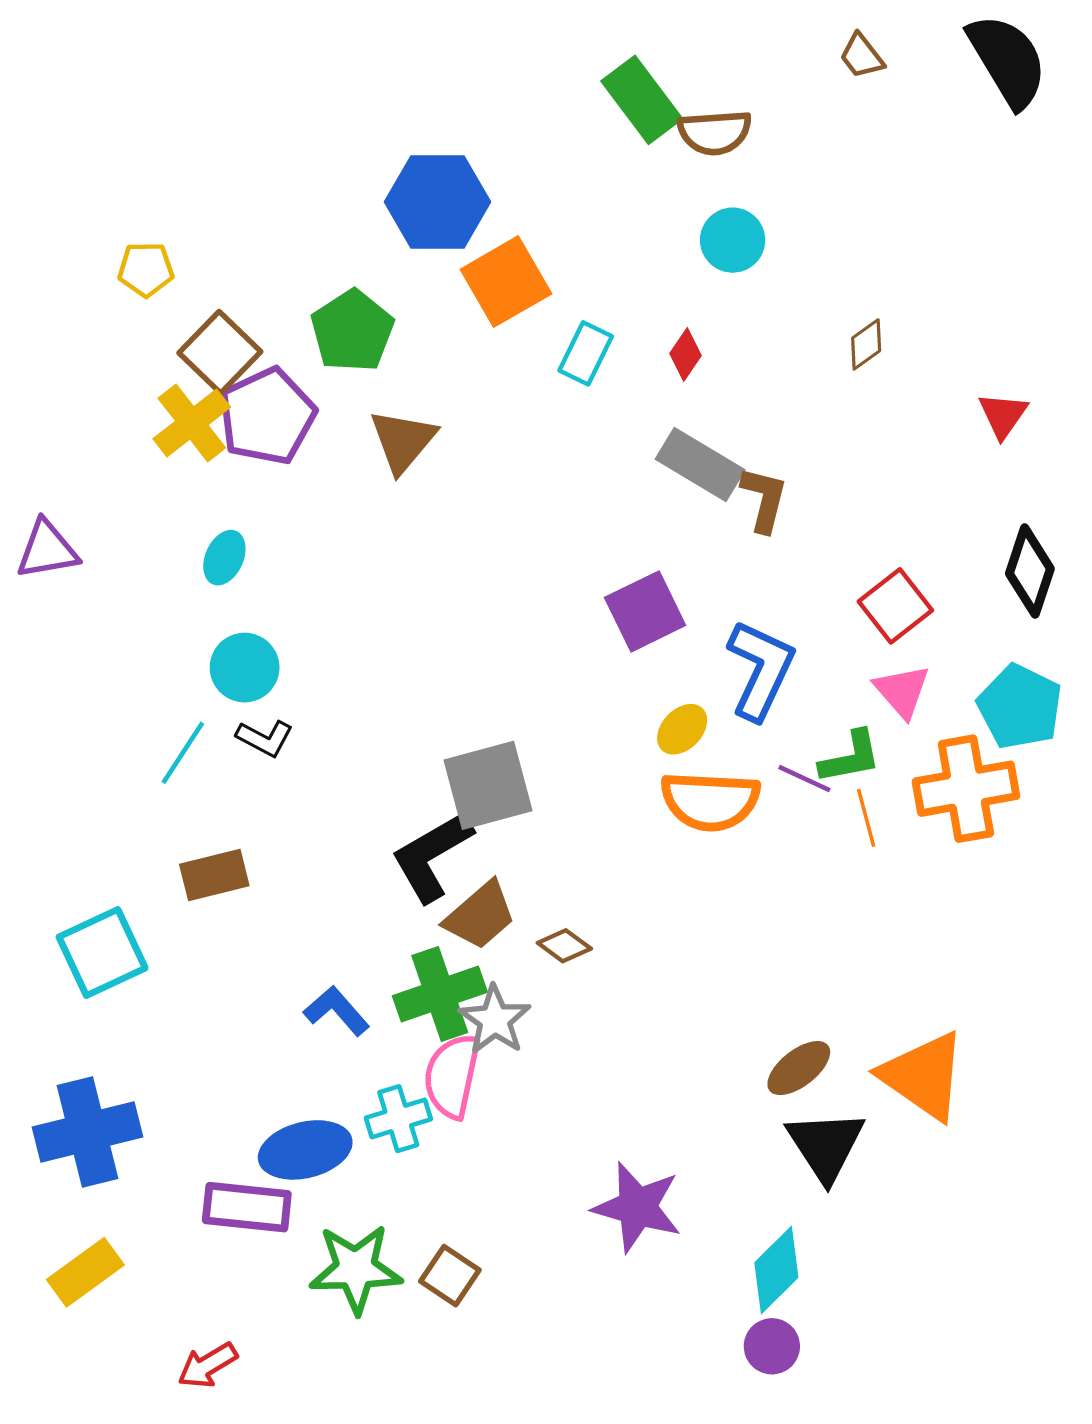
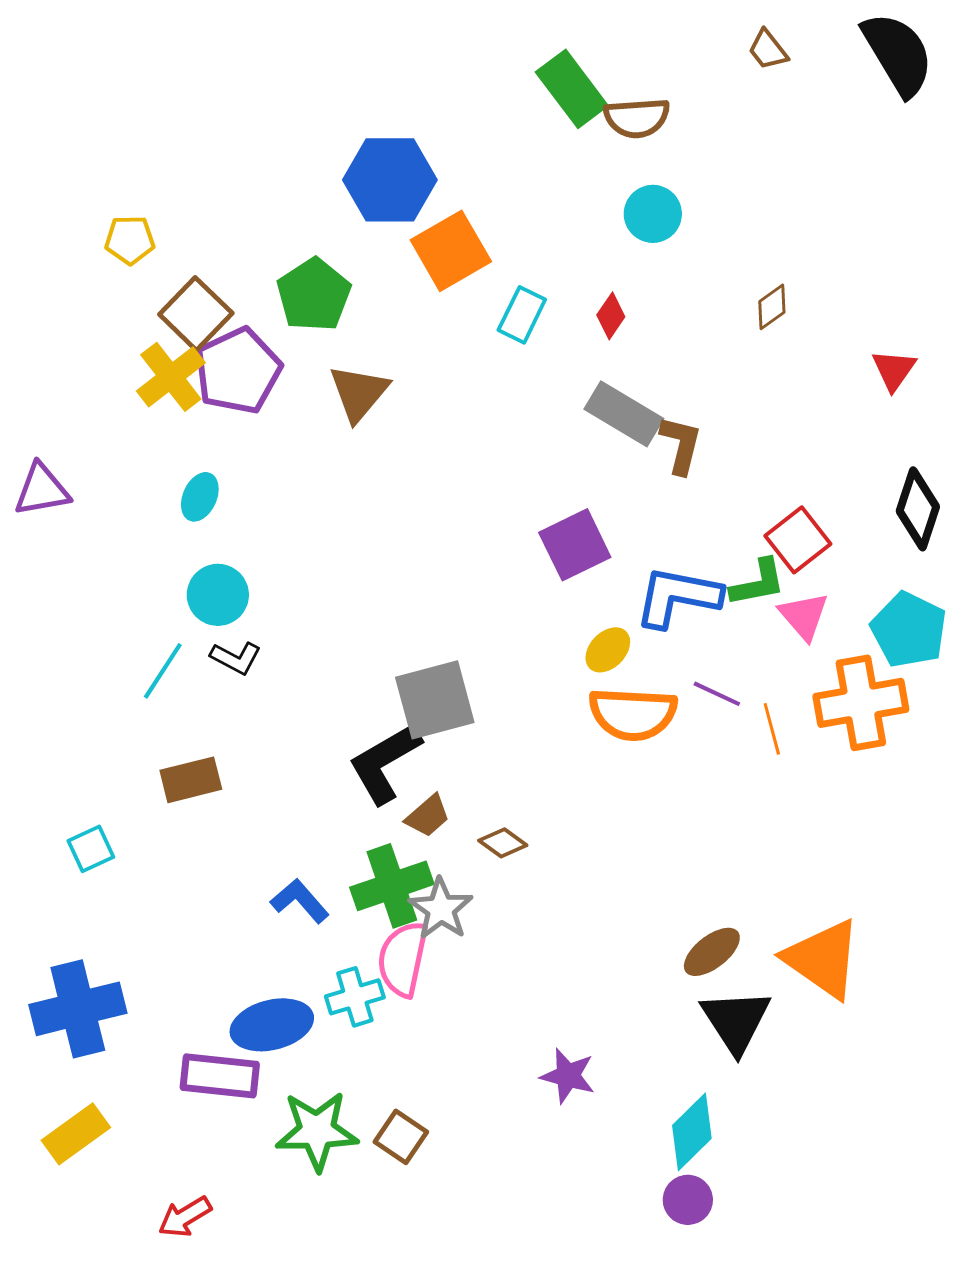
blue L-shape: (761, 670) -> (678, 597), turned -104
green L-shape: (850, 757) -> (758, 583), moved
brown trapezoid: (480, 915) -> (428, 816), size x0.7
cyan square: (102, 952) -> (91, 849), size x0.6
purple star: (637, 1207) -> (568, 1076), size x0.7

